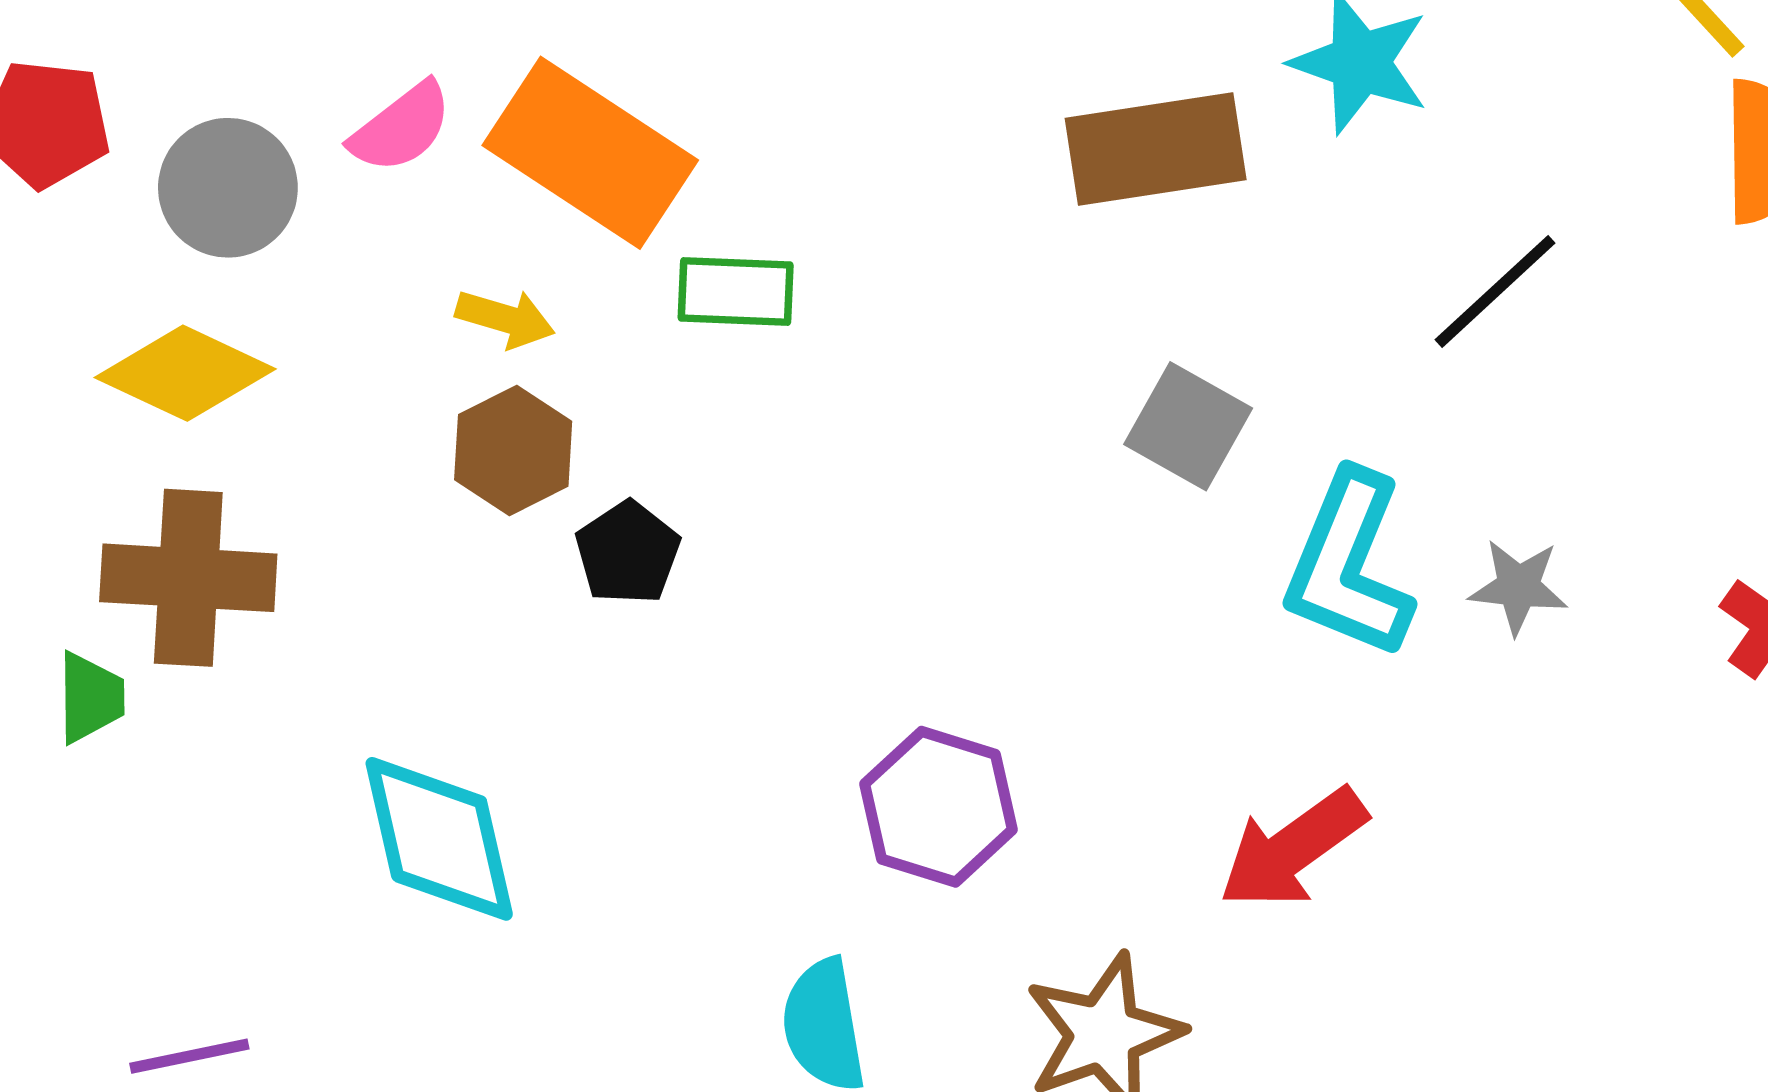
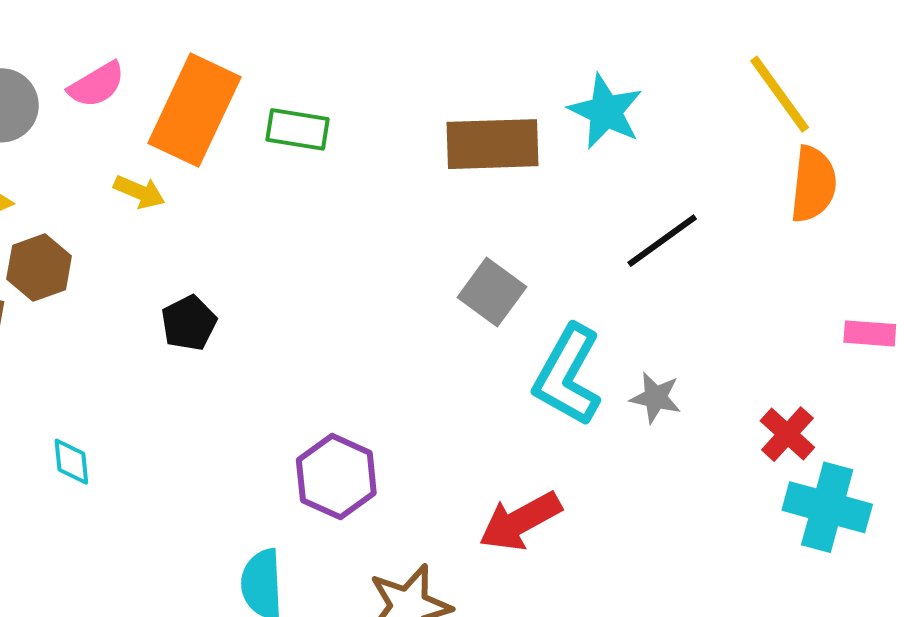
orange rectangle: (590, 153) -> (195, 110), turned 75
green rectangle: (736, 291) -> (298, 129), moved
brown hexagon: (513, 450) -> (39, 267), moved
cyan diamond: (439, 839) -> (71, 462), size x0.5

